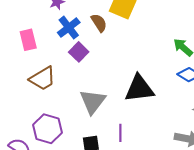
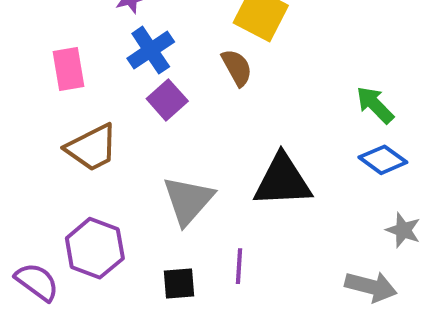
brown semicircle: (99, 23) -> (237, 68), moved

